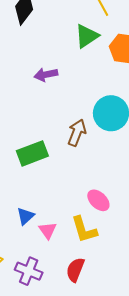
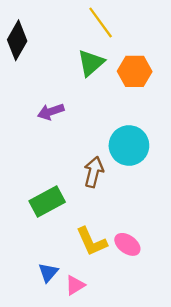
pink triangle: (48, 230) -> (75, 285), turned 42
yellow L-shape: (84, 230) -> (91, 242), moved

